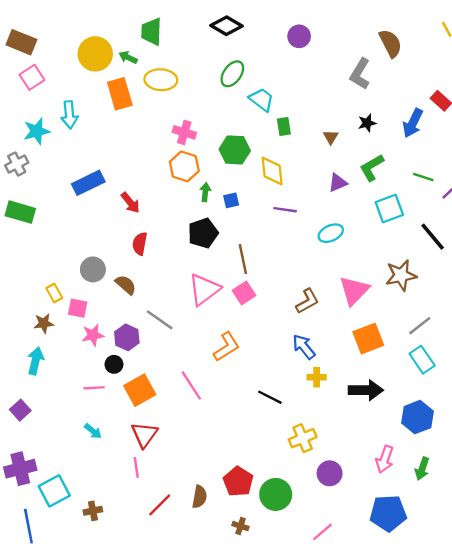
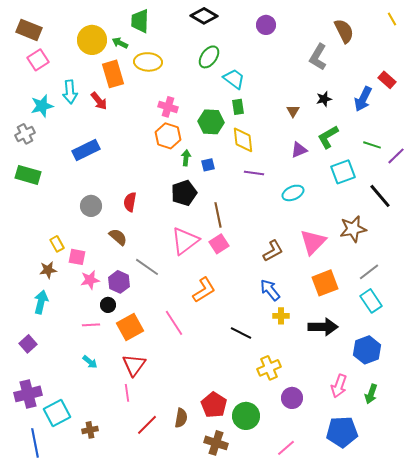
green rectangle: (284, 127) -> (238, 107), moved
red arrow: (130, 203) -> (99, 101), moved
gray circle: (93, 269) -> (91, 206), moved
brown cross: (241, 526) -> (216, 443), size x1.6

